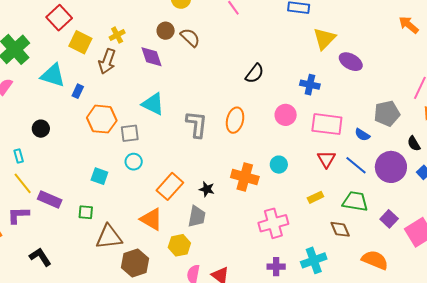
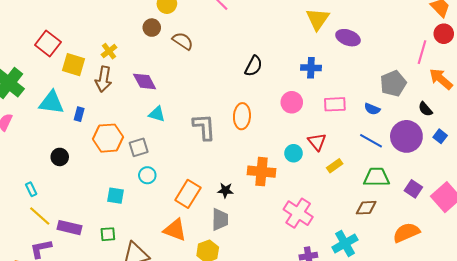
brown circle: (166, 31) -> (152, 28), moved
purple diamond: (152, 57) -> (145, 81), moved
cyan triangle: (153, 104) -> (157, 114), size x0.7
pink rectangle: (327, 124) -> (335, 104), size x0.7
black circle: (41, 129) -> (60, 157), moved
red triangle: (326, 159) -> (317, 142), moved
yellow rectangle: (315, 197) -> (335, 166), moved
pink cross: (273, 223) -> (298, 213), turned -32
brown diamond: (340, 229) -> (366, 208), turned -60
orange semicircle: (375, 260) -> (406, 233), turned -36

